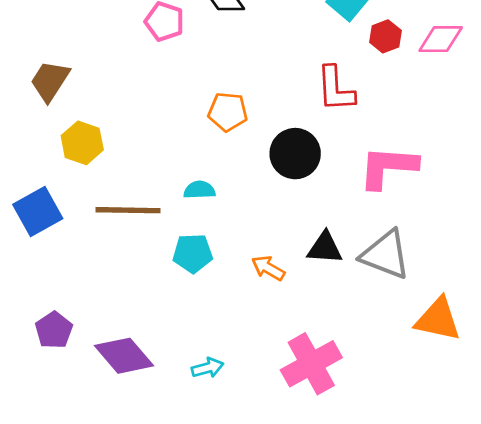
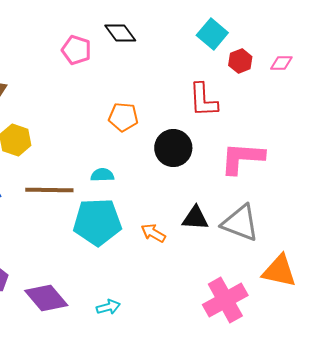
pink diamond: (441, 39) -> (281, 63), size x0.7
cyan pentagon: (193, 253) -> (97, 222), size x1.6
pink cross: (311, 364) -> (225, 300), moved

